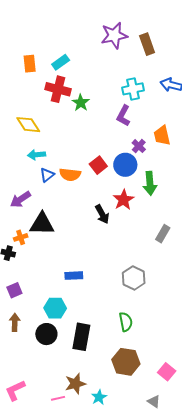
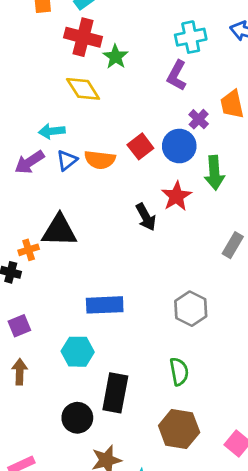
yellow diamond: (28, 125) -> (83, 89), moved
purple arrow: (20, 199) -> (29, 162), moved
blue rectangle: (74, 276) -> (105, 305), size x1.4
black circle: (46, 334) -> (77, 418), moved

